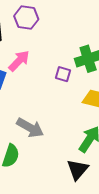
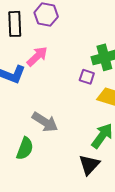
purple square: (63, 74) -> (87, 77), moved

